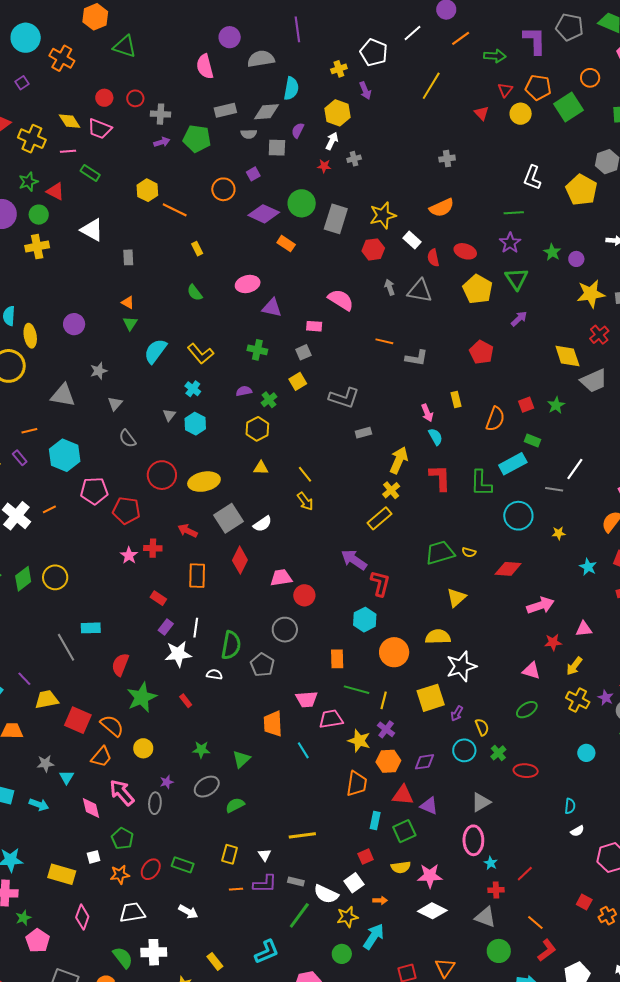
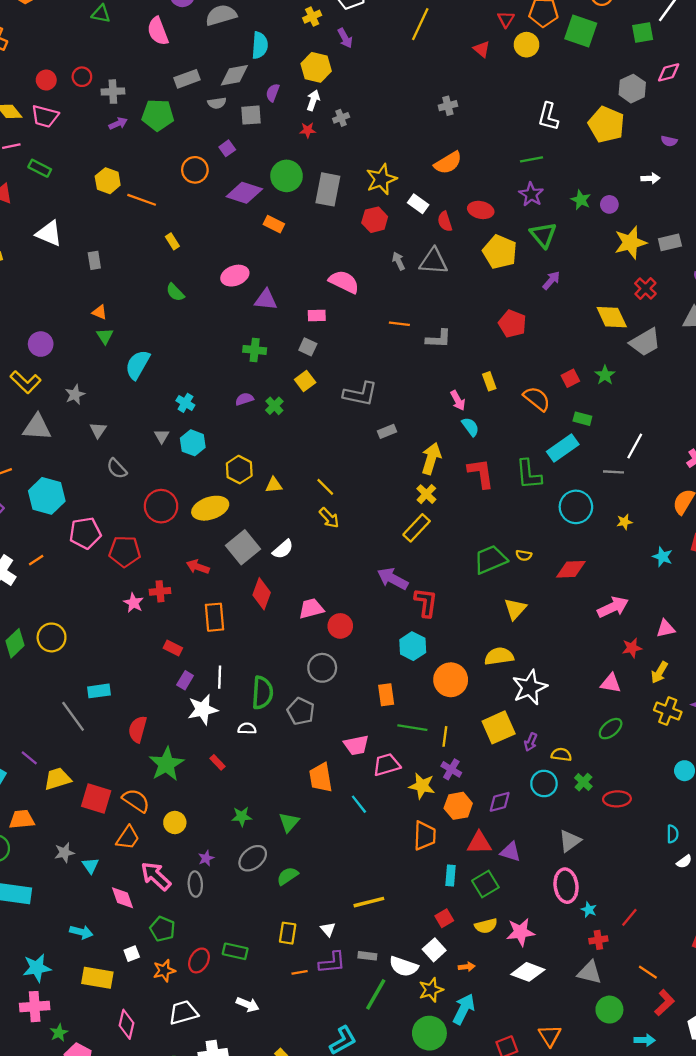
green triangle: (125, 46) -> (101, 14), moved, size x0.7
green square: (568, 107) -> (581, 31), turned -32
gray square: (303, 352) -> (308, 347), turned -35
yellow L-shape: (200, 354) -> (26, 382), moved
orange semicircle: (495, 419) -> (537, 399), turned -65
yellow hexagon: (257, 429) -> (239, 470), moved
yellow semicircle: (482, 727) -> (561, 755), turned -54
cyan arrow: (39, 805) -> (81, 932), moved
green circle: (342, 954) -> (429, 1033), size x1.5

